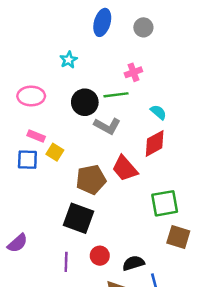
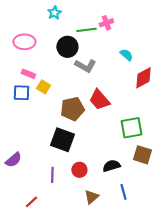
green line: (116, 95) -> (86, 30), moved
red diamond: (155, 143) -> (143, 78), moved
black semicircle: (133, 263) -> (111, 166), moved

